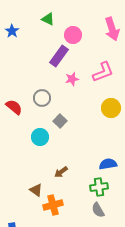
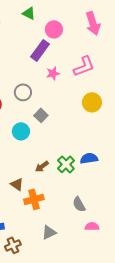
green cross: (99, 187) -> (66, 164), moved, turned -36

